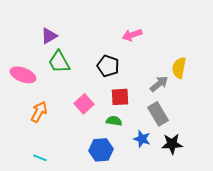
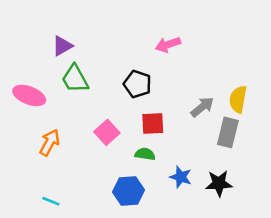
yellow semicircle: (179, 68) -> (238, 99), moved
gray rectangle: (158, 114) -> (228, 132), moved, turned 45

